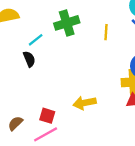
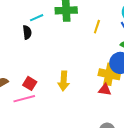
yellow arrow: (85, 103) -> (64, 81), turned -90

